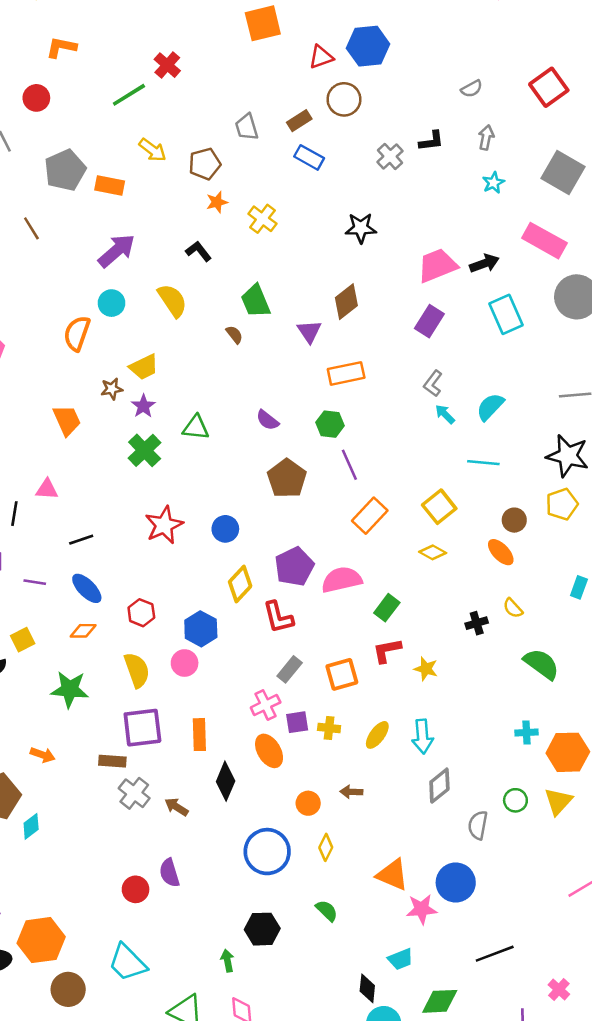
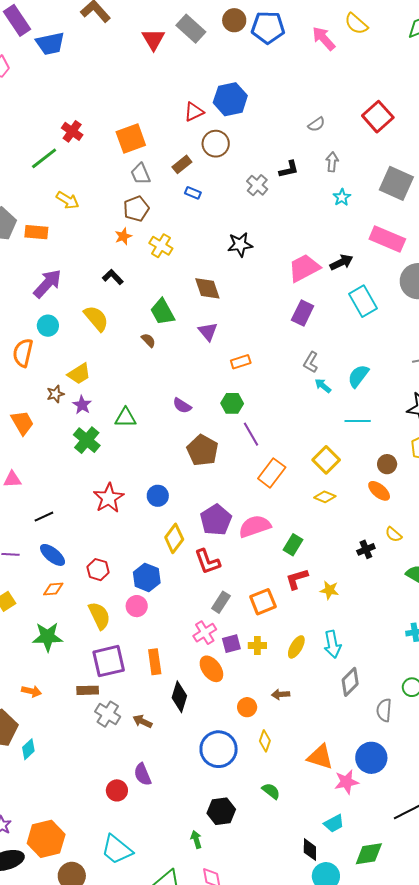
orange square: (263, 23) -> (131, 139), moved
blue rectangle: (309, 157) -> (193, 193), size x0.7
brown pentagon: (205, 164) -> (136, 209), moved
brown diamond: (346, 302) -> (207, 288), moved, turned -64
orange rectangle: (346, 373) -> (241, 362), size x0.7

